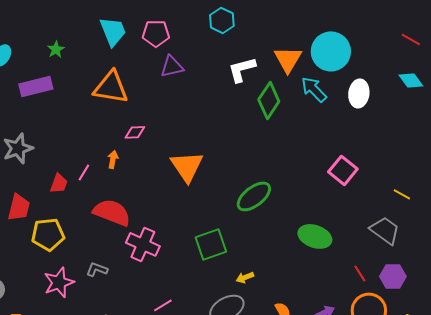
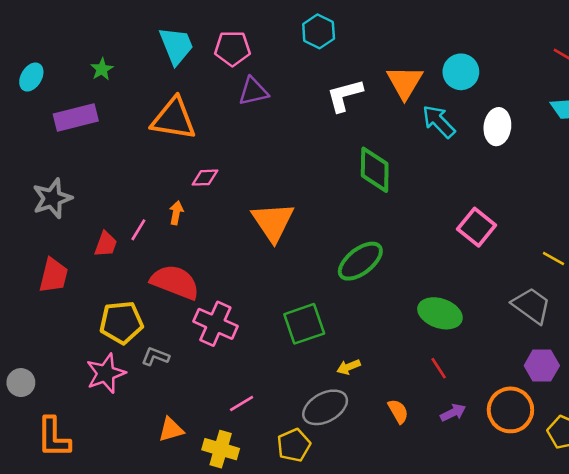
cyan circle: (331, 51) -> (461, 72), size x0.7
green diamond: (269, 100) -> (375, 170), moved, turned -33
yellow pentagon: (48, 234) -> (121, 322), moved
red line: (360, 273) -> (439, 368), moved

